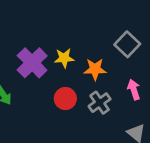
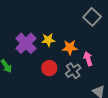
gray square: (127, 44) -> (92, 17), moved
pink arrow: (134, 89) -> (88, 59), moved

